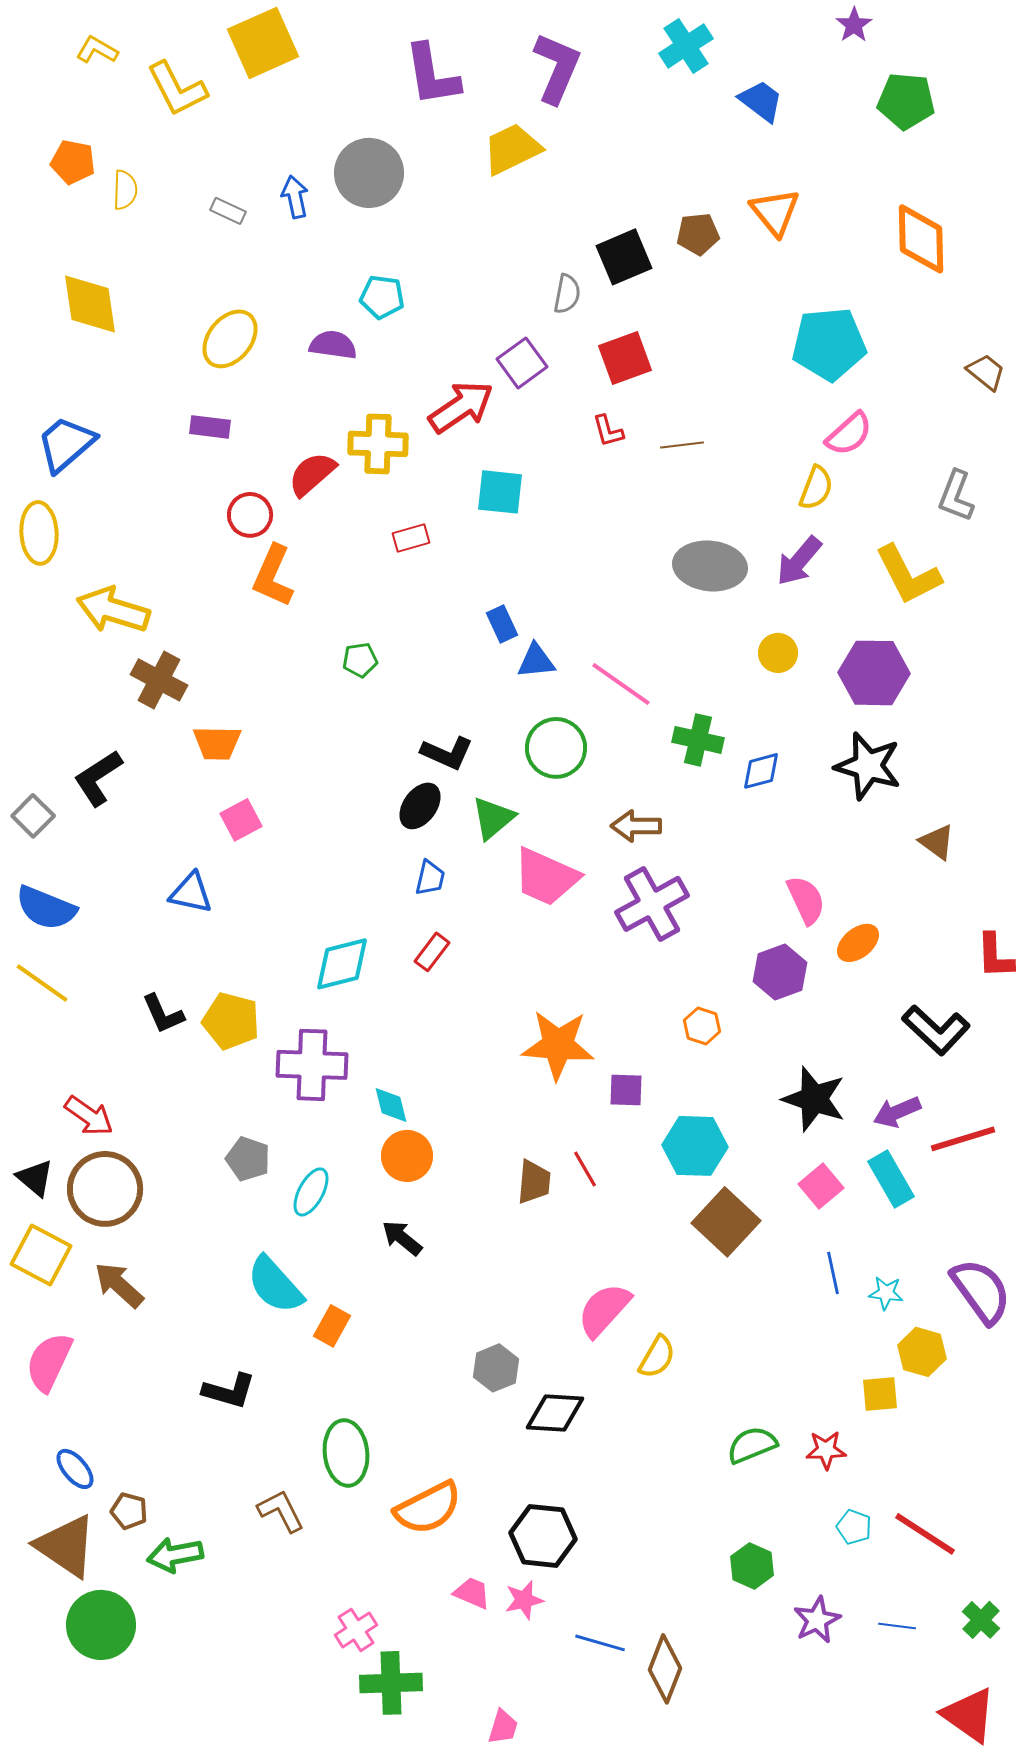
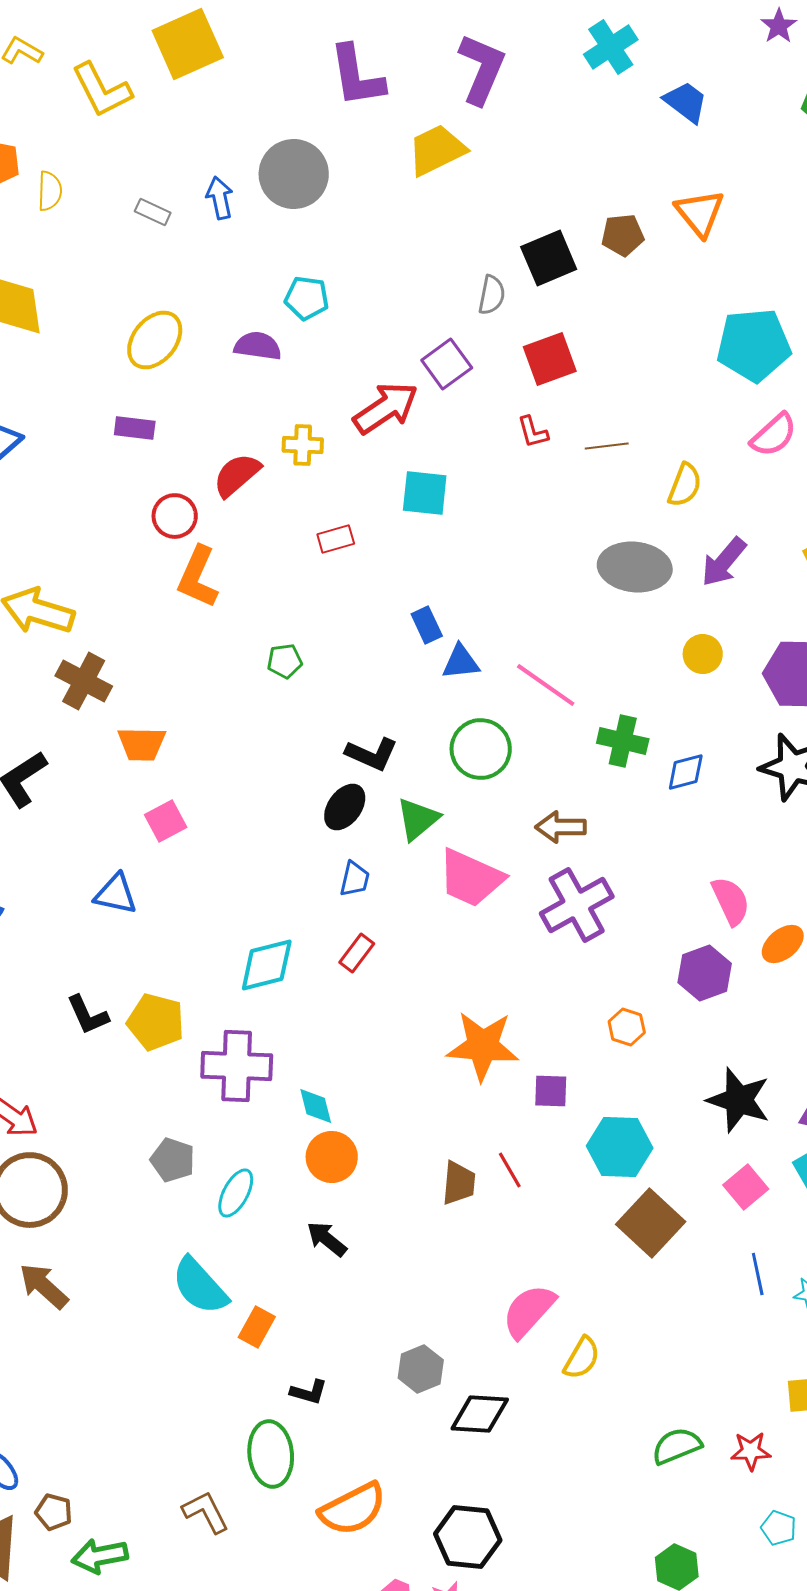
yellow cross: (378, 444) -> (303, 445), size x0.7
yellow semicircle: (816, 488) -> (685, 485), moved
black L-shape: (229, 1391) -> (309, 1392), moved, size x0.7

